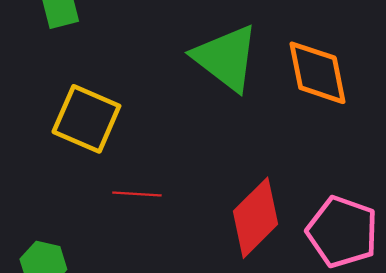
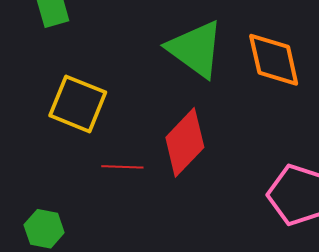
red diamond: (256, 218) -> (185, 142), moved

